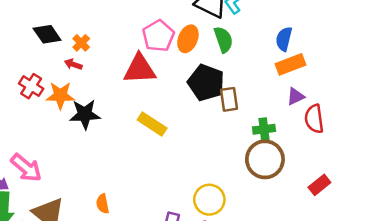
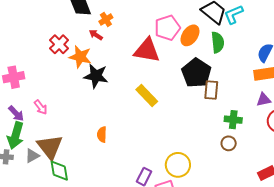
brown circle: (265, 159) -> (229, 143), size x0.5
pink arrow: (26, 168) -> (41, 107), size x0.6
orange semicircle: (103, 204) -> (102, 134), moved

